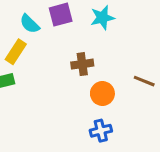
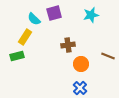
cyan star: (102, 18) -> (91, 15), moved
blue cross: (101, 131) -> (80, 88), turned -32

